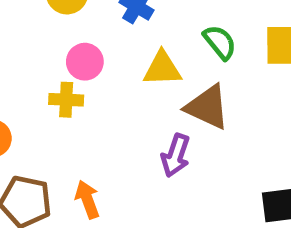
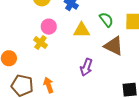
yellow cross: (66, 100) -> (40, 43), turned 32
brown triangle: (207, 107) -> (114, 46), moved

